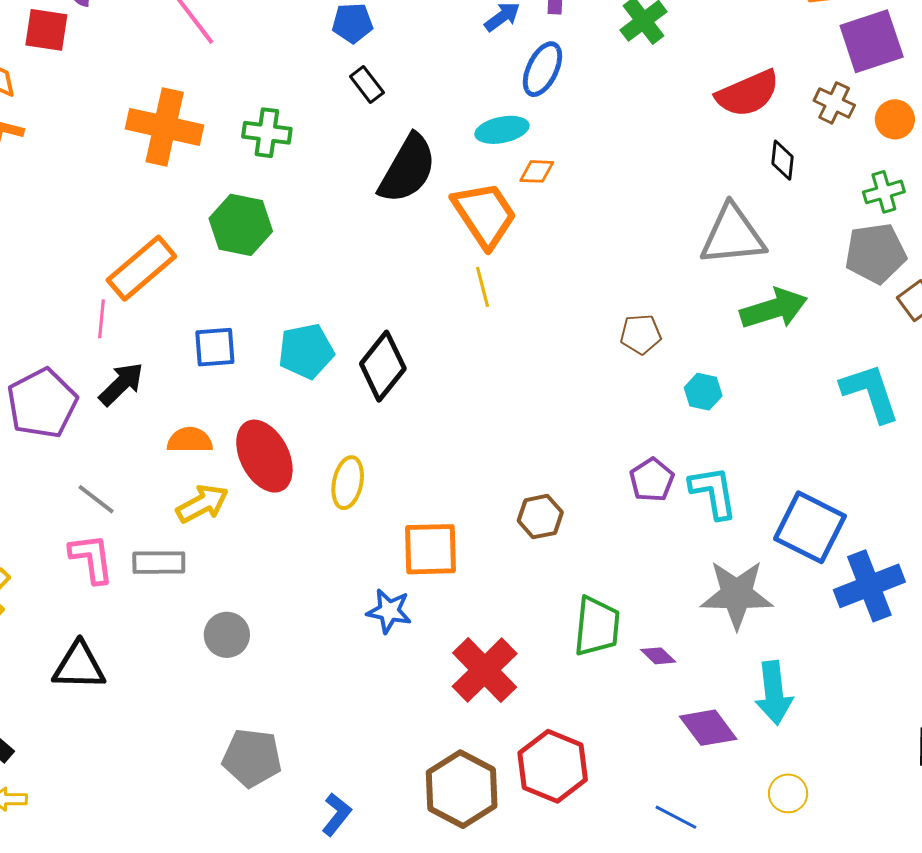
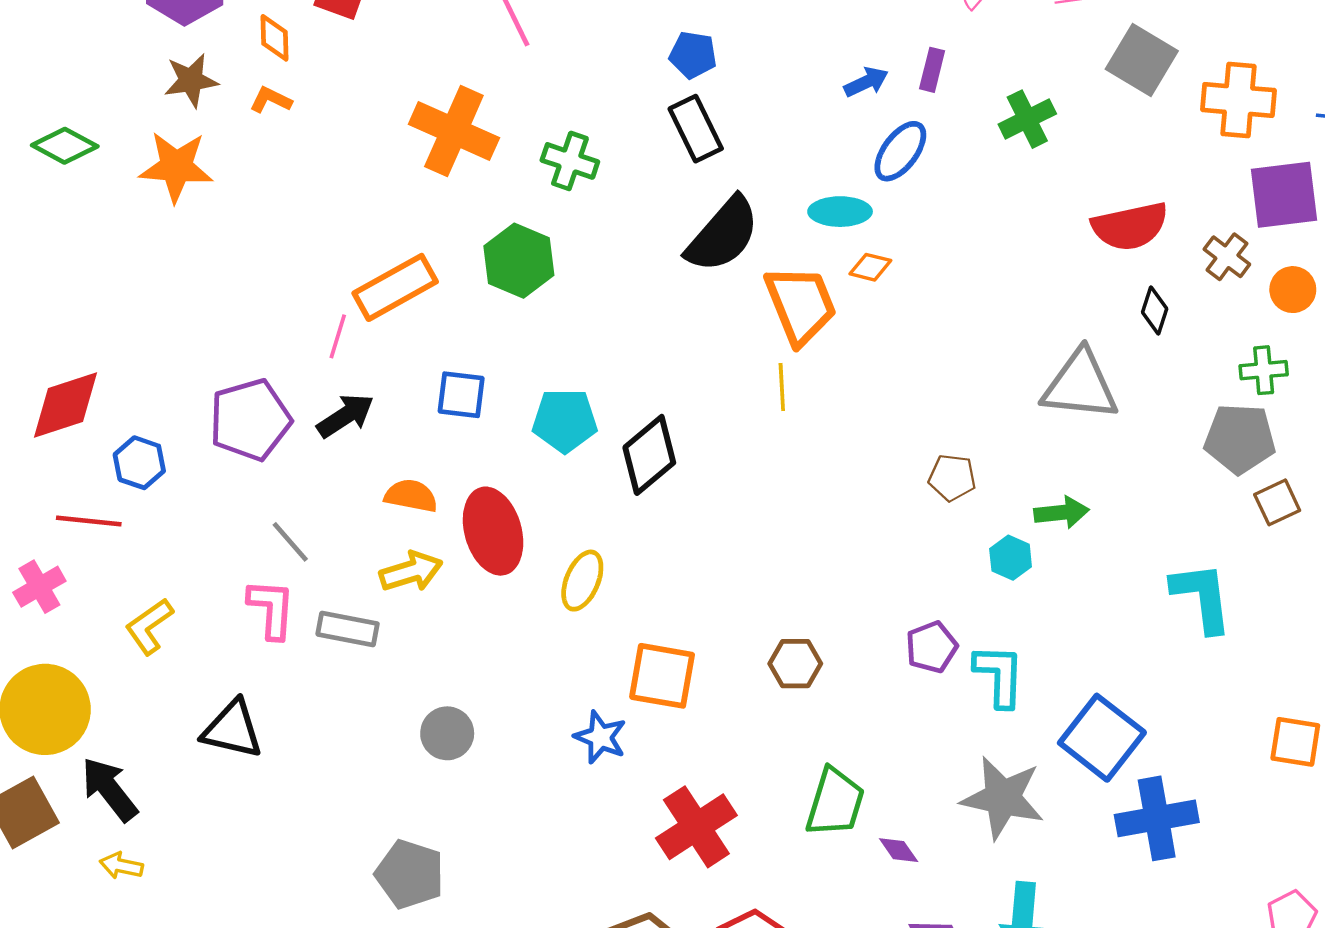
black rectangle: (367, 84) -> (696, 129), size x1.5
green arrow: (774, 309) -> (1061, 512), moved, size x0.7
gray circle: (227, 635) -> (447, 733), moved

